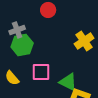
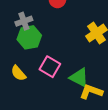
pink square: (41, 72) -> (50, 67), turned 30

